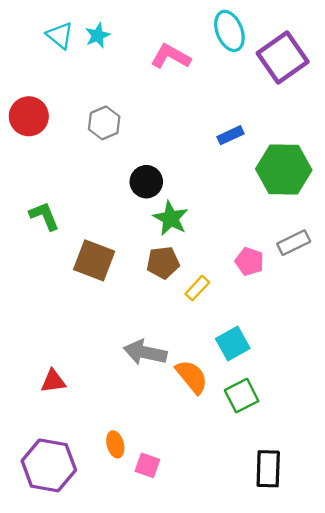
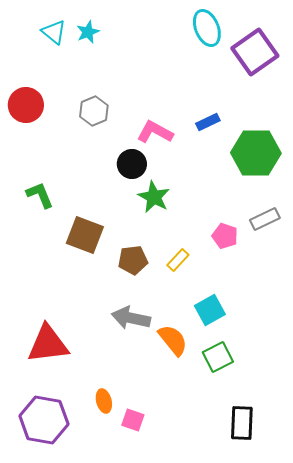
pink L-shape: (171, 56) -> (155, 132), moved
brown pentagon: (163, 263) -> (133, 260), moved
red triangle: (53, 381) -> (48, 344), size x1.8

